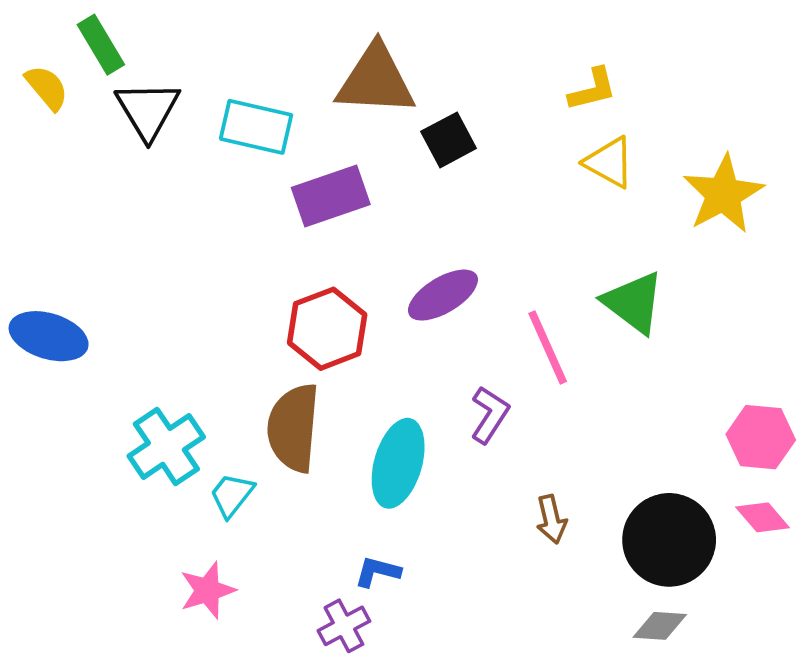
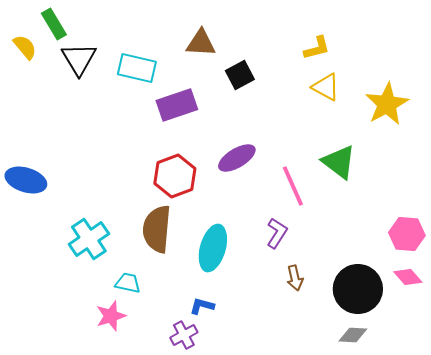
brown triangle: (376, 80) -> (201, 43), size x0.7
purple L-shape: (490, 415) -> (277, 233), moved
cyan trapezoid: (232, 495) -> (128, 283), moved, turned 64

